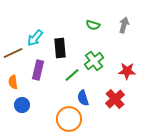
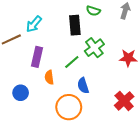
black rectangle: (60, 48) -> (75, 25), moved
orange semicircle: (13, 82) -> (49, 77), moved
red cross: (115, 99) -> (124, 101), moved

